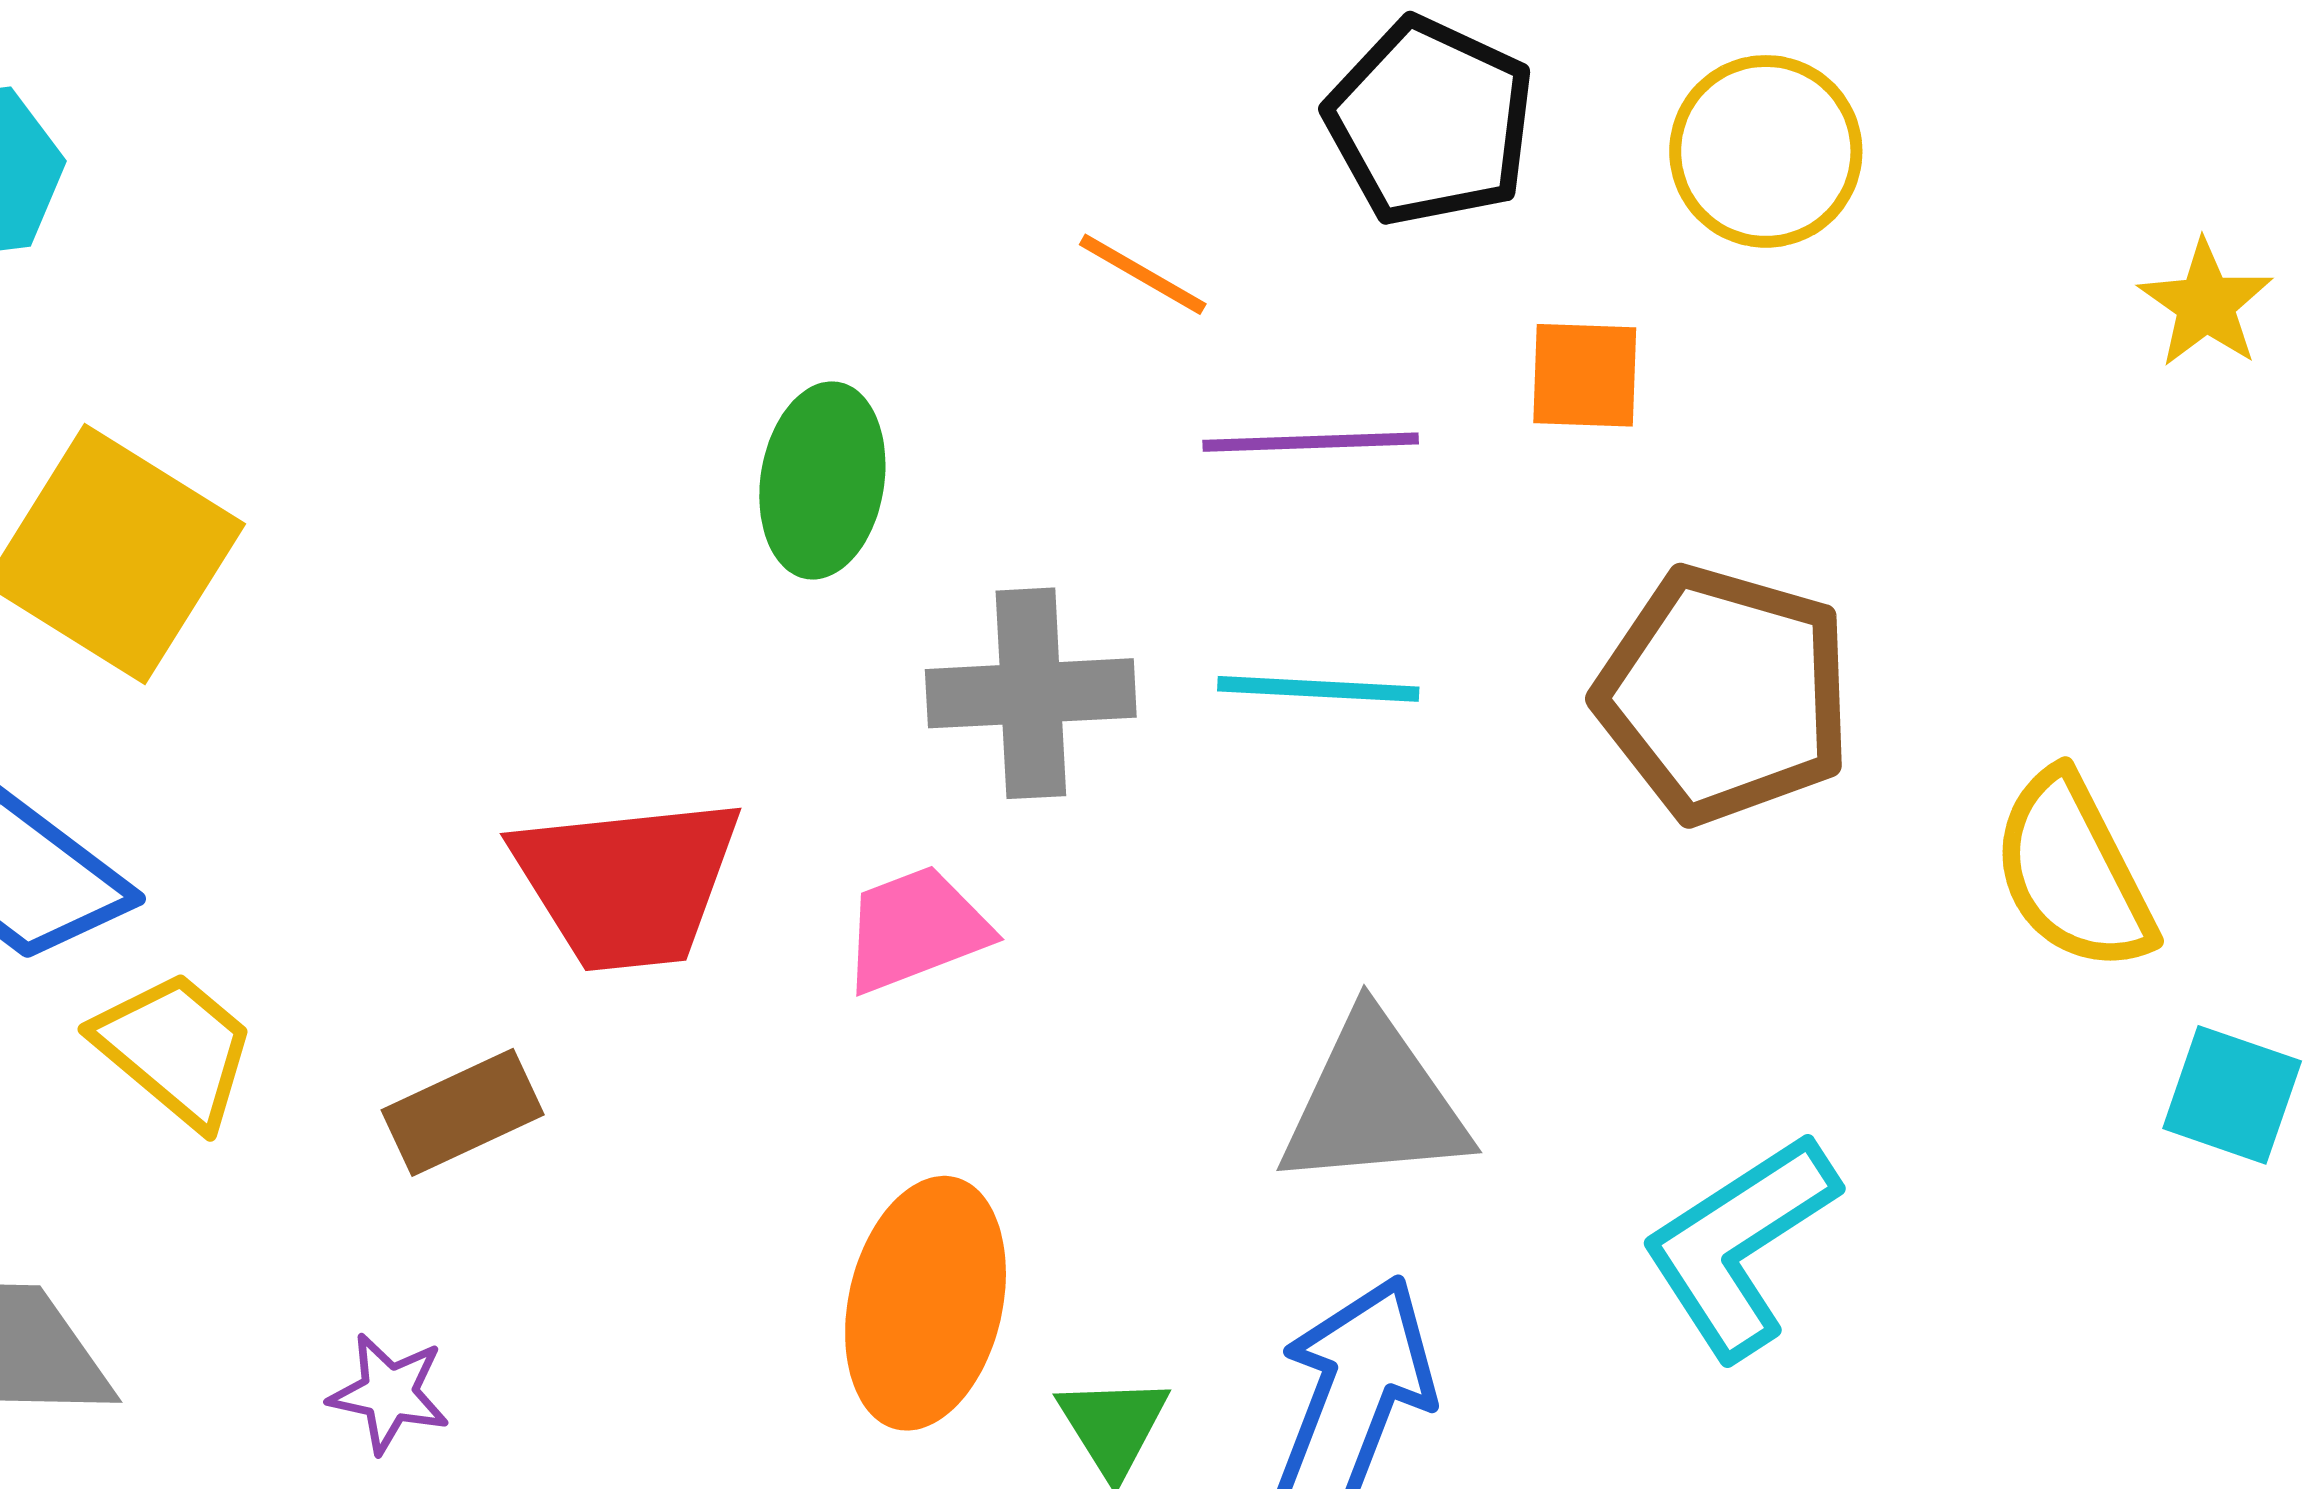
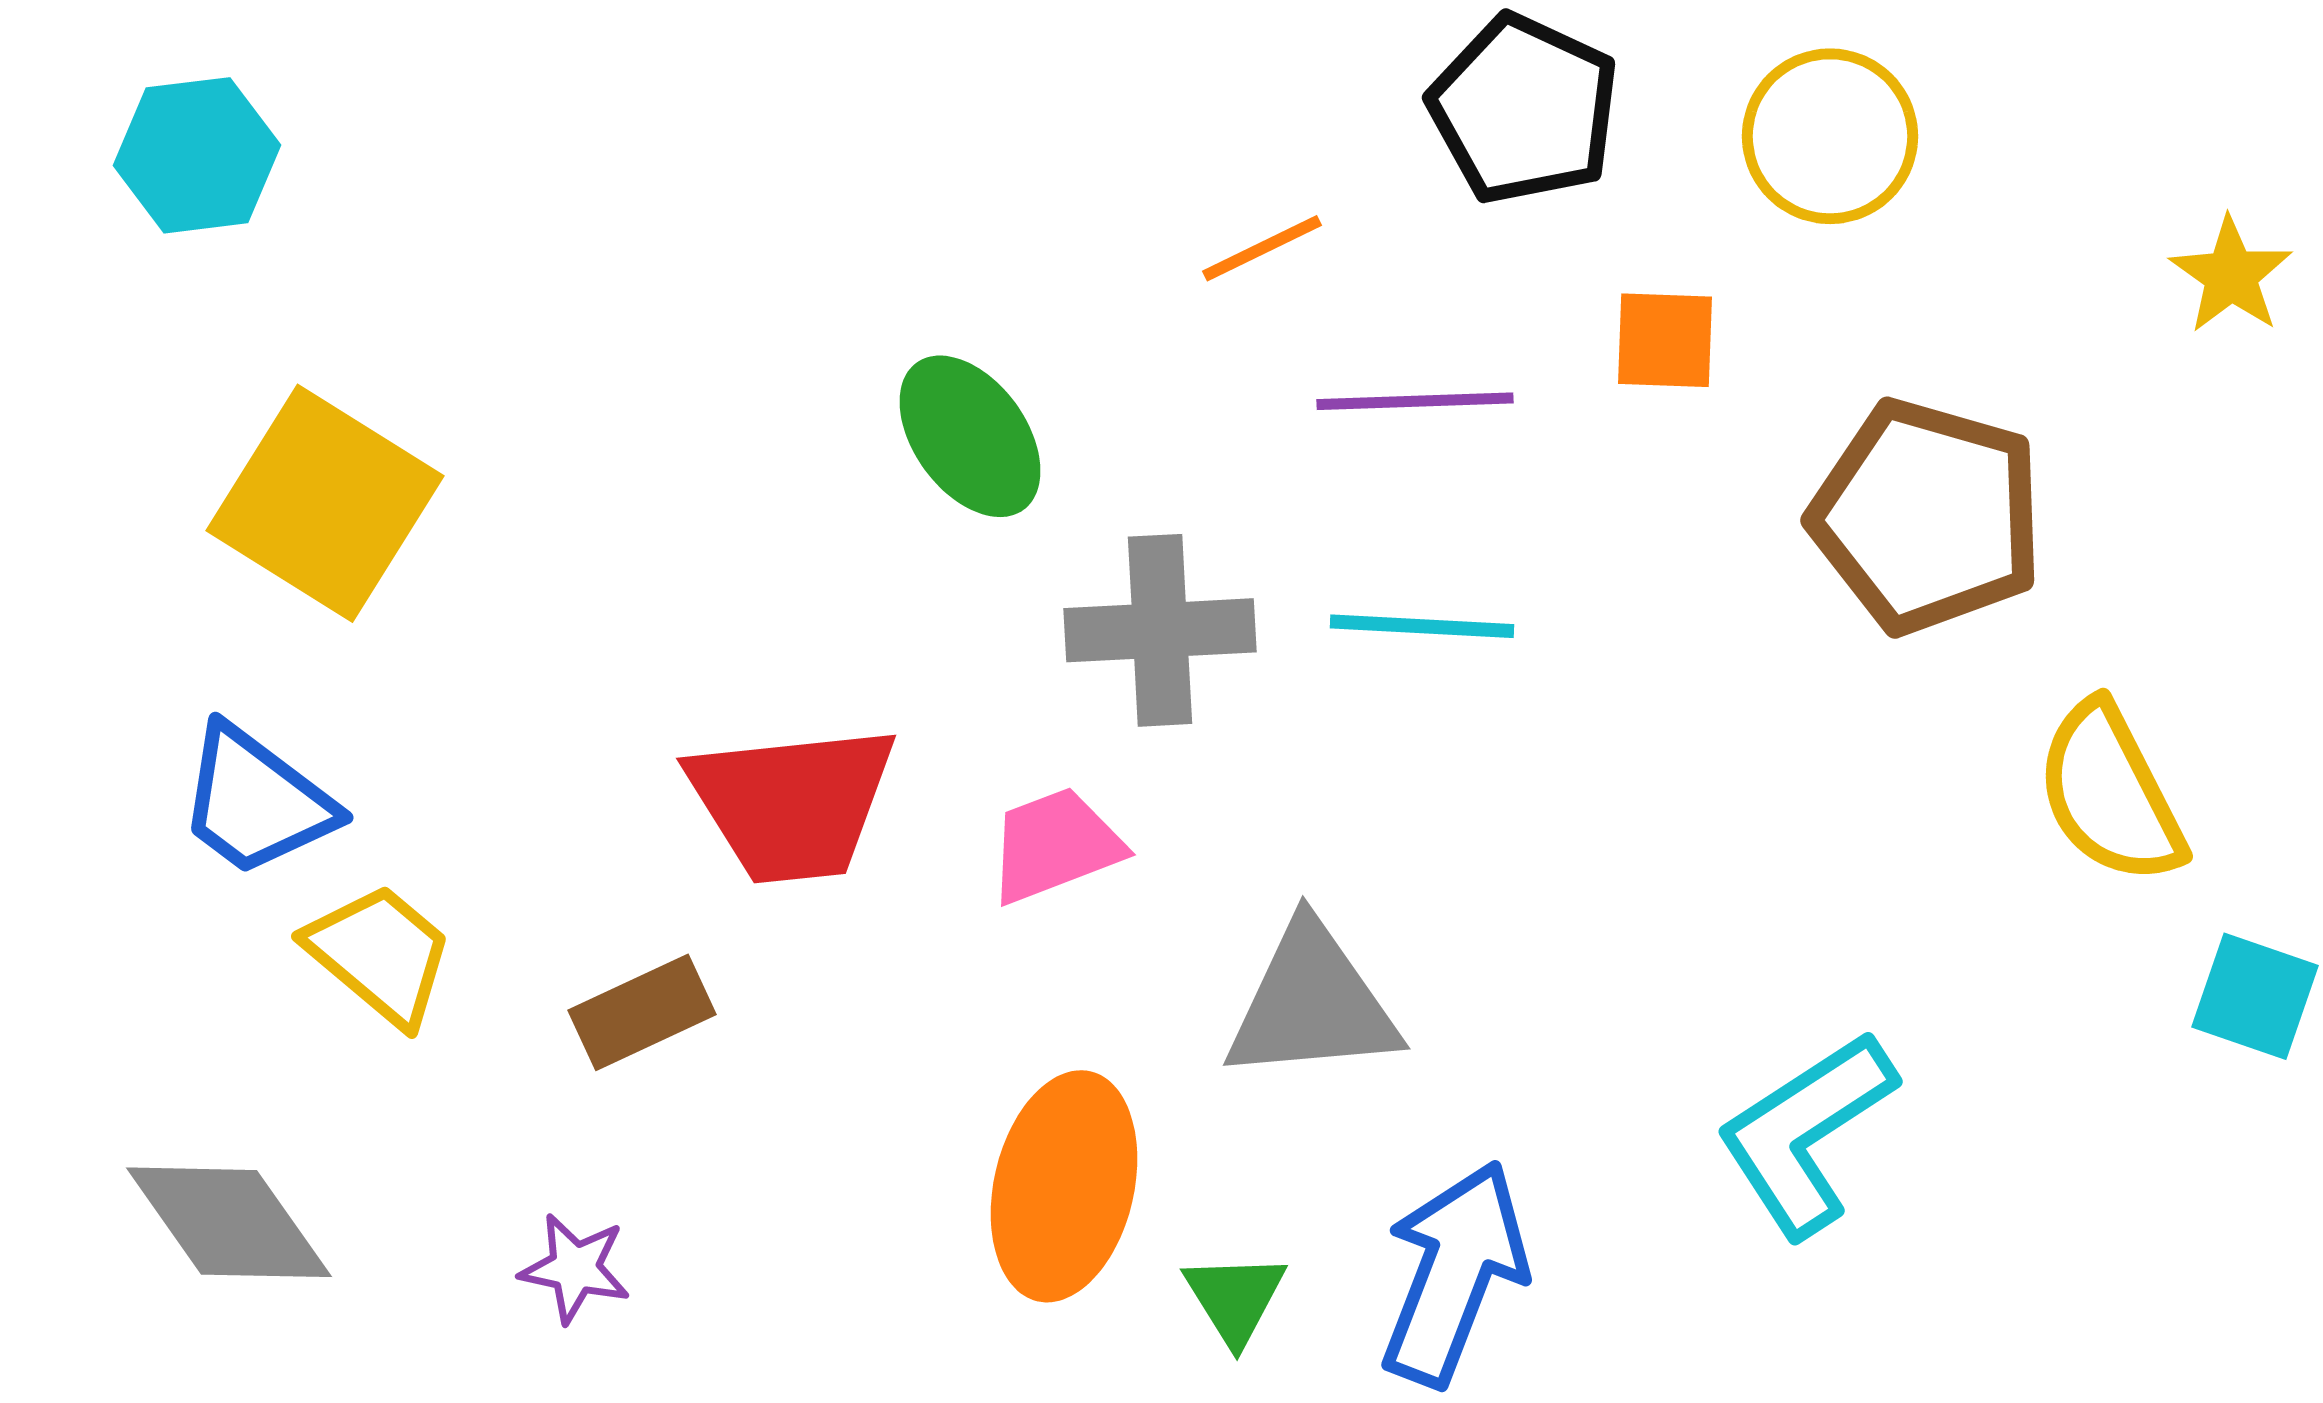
orange line: (1143, 274) -> (1262, 248), turned -56
green ellipse: (822, 480) -> (970, 436), turned -45
brown pentagon: (1724, 694) -> (1927, 516), moved
gray triangle: (1374, 1102) -> (1312, 1003), moved

